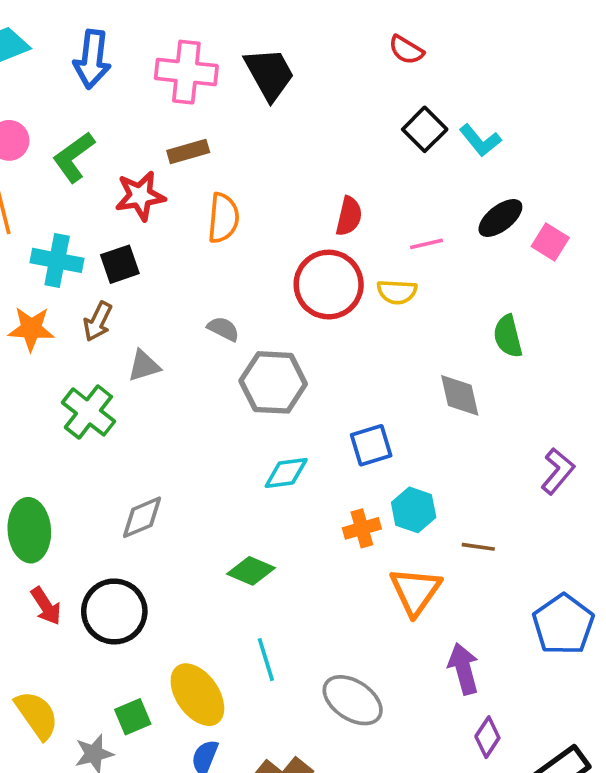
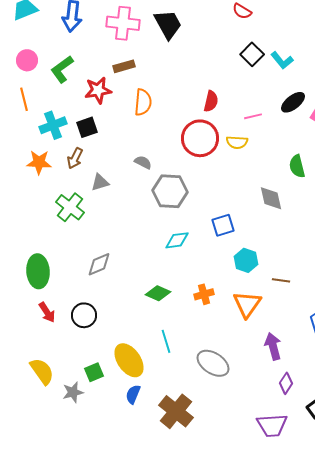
cyan cross: (57, 260) -> (53, 125), turned -32
orange cross: (362, 528) -> (204, 294), moved
black circle: (114, 611) -> (84, 315), size x0.7

